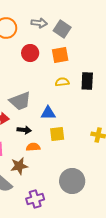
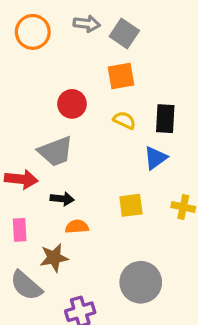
red circle: (30, 53) -> (72, 104), moved
yellow semicircle: (62, 82) -> (124, 120), turned 32
blue triangle: (48, 113) -> (155, 158), moved, turned -35
yellow square: (57, 134) -> (131, 205), moved

